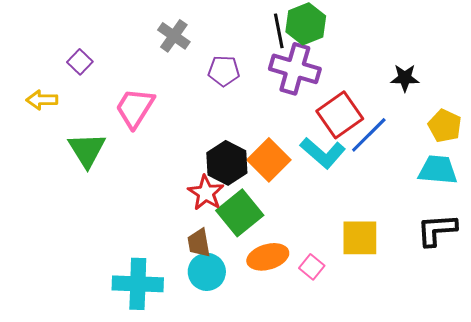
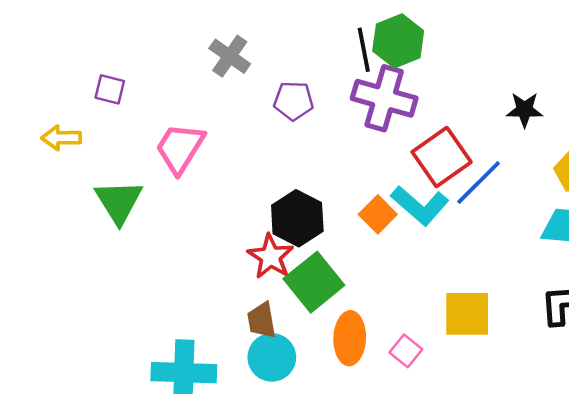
purple square: (80, 62) -> (110, 89), turned -30
orange square: (269, 160) -> (378, 214), moved, size x0.7
orange ellipse: (268, 257) -> (350, 338), turned -72

